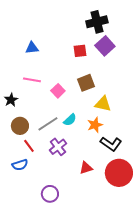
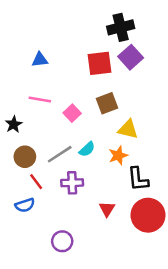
red square: (80, 51) -> (99, 63), size x1.5
black L-shape: (111, 144) -> (138, 179), turned 50
purple cross: (58, 147) -> (72, 183), turned 36
red triangle: (86, 168) -> (107, 209), turned -40

